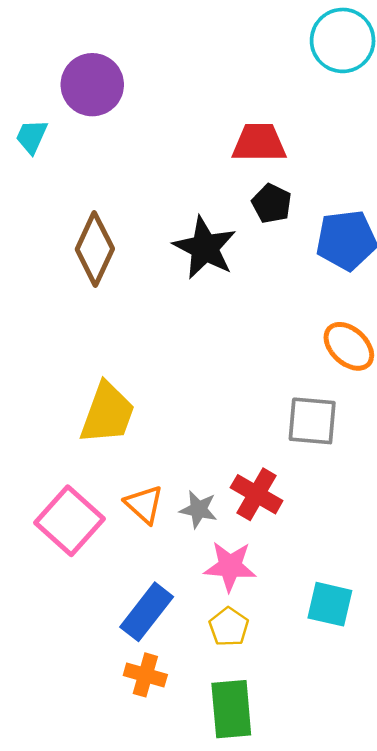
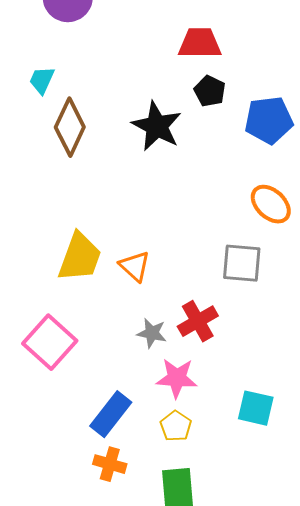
cyan trapezoid: (32, 137) -> (42, 80), moved
red cross: (257, 494) -> (198, 321), turned 30
orange triangle: (144, 504) -> (135, 266), moved

